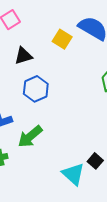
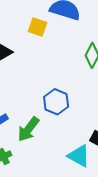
blue hexagon: (36, 89) -> (56, 102), moved

